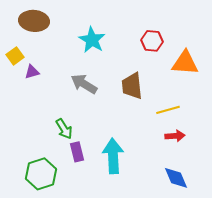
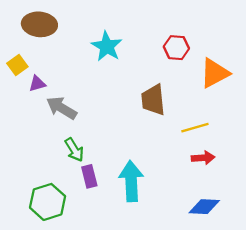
orange triangle: (185, 63) -> (215, 73), turned -32
gray arrow: (84, 84) -> (61, 108), moved
blue diamond: (176, 178) -> (204, 207), turned -64

